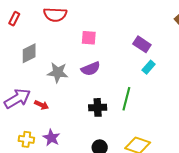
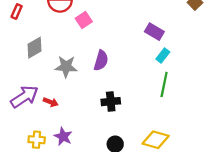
pink square: (89, 38) -> (84, 20), moved, turned -35
purple semicircle: (91, 69) -> (101, 61), turned -48
green line: (126, 99) -> (164, 84), moved

